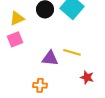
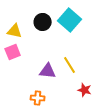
yellow triangle: (17, 18) -> (15, 31), turned 35
yellow line: (72, 52) -> (70, 65), turned 42

